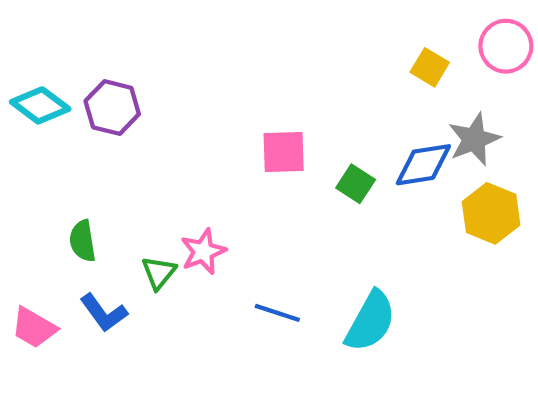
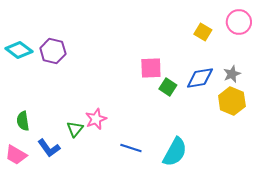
gray star: (474, 139) -> (232, 74), moved, size x0.7
pink square: (284, 152) -> (151, 68), moved
green semicircle: (83, 241) -> (23, 121), moved

